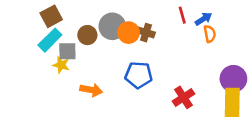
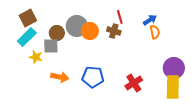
red line: (182, 15) -> (120, 17), moved
brown cross: (146, 33) -> (114, 31), moved
gray square: (67, 51) -> (51, 46), moved
blue pentagon: (139, 75) -> (93, 77), moved

